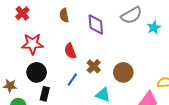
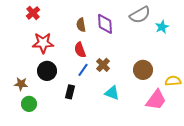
brown semicircle: (64, 15) -> (81, 25), moved
brown circle: (123, 72) -> (143, 70), moved
blue line: (72, 80) -> (83, 70), moved
black rectangle: (45, 94) -> (70, 92), moved

